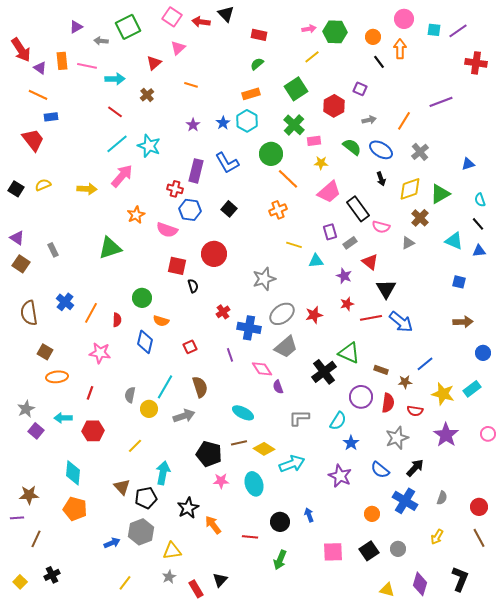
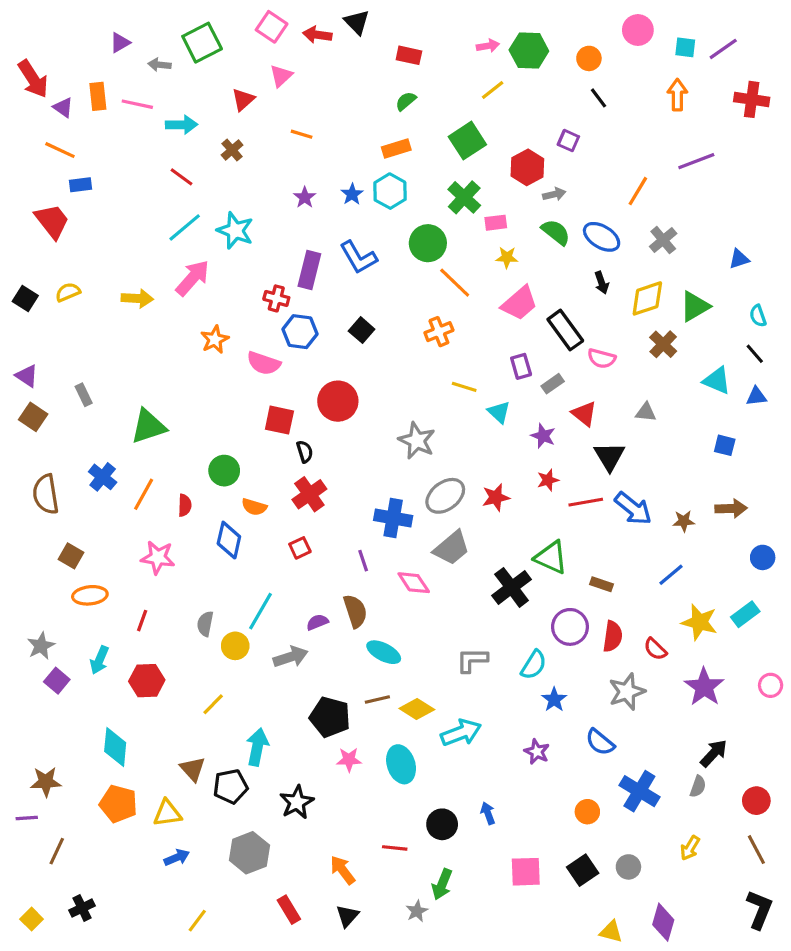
orange arrow: (400, 49) -> (677, 95), moved
gray arrow: (369, 120) -> (554, 194), moved
gray triangle: (408, 243) -> (646, 412), moved, turned 32
green triangle: (110, 248) -> (148, 426), moved
cyan triangle: (316, 261) -> (499, 412), turned 49
gray star: (264, 279) -> (417, 441), turned -30
red cross: (223, 312) -> (309, 494), moved, size x1.5
brown star: (405, 382) -> (684, 521), moved
brown semicircle: (200, 387) -> (355, 611), moved
purple semicircle: (278, 387) -> (317, 622), moved, turned 88
red semicircle: (415, 411) -> (655, 649), turned 35
cyan arrow: (63, 418) -> (99, 660), turned -66
black arrow: (415, 468) -> (714, 753), moved
purple star: (340, 476) -> (537, 752), size x0.7
orange arrow: (213, 525) -> (343, 870), moved
gray hexagon: (141, 532) -> (249, 853), moved
yellow triangle: (172, 551) -> (167, 813), moved
gray star: (169, 577) -> (417, 911), moved
black L-shape: (460, 579) -> (759, 910), moved
red rectangle: (196, 589) -> (289, 910), moved

